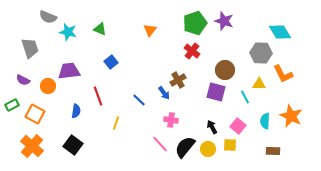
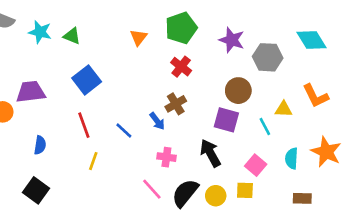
purple star: (224, 21) -> (232, 40), moved
green pentagon: (195, 23) -> (181, 28), moved
cyan star: (68, 32) -> (40, 32), moved
red cross: (192, 51) -> (181, 67), moved
gray hexagon: (261, 53) -> (268, 57), moved
blue square: (111, 62) -> (87, 80), size x1.5
red line: (98, 96) -> (84, 125), moved
black arrow: (212, 127) -> (210, 153), moved, size x1.5

